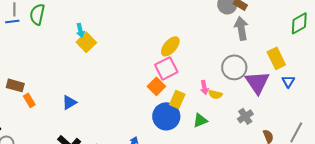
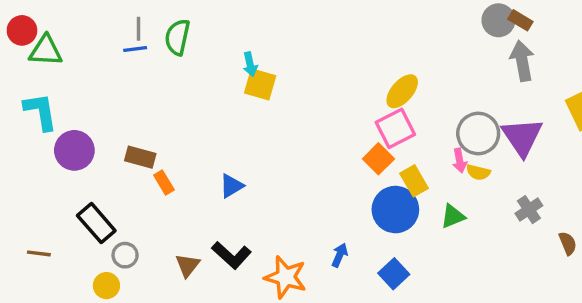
yellow square: (86, 42) -> (260, 84), turned -30
gray circle: (234, 67) -> (478, 133), moved
purple triangle: (257, 82) -> (522, 137), moved
yellow rectangle: (177, 99) -> (414, 181), turned -54

